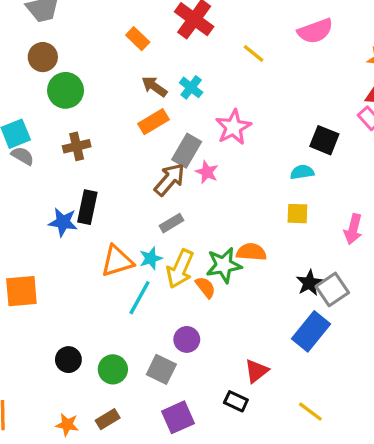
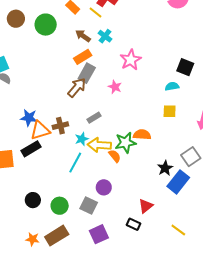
yellow line: (254, 53) -> (95, 13), moved
green circle: (66, 90) -> (46, 25), moved
brown cross: (77, 146) -> (60, 126), moved
gray rectangle: (187, 151) -> (87, 73), moved
brown arrow: (170, 180) -> (77, 88), moved
black rectangle: (87, 207) -> (31, 149), moved, turned 48
orange triangle: (117, 261) -> (40, 130), moved
yellow arrow: (180, 269) -> (99, 145), turned 70
black star: (309, 283) -> (165, 168), moved
brown rectangle: (108, 419) -> (57, 236), size x1.6

